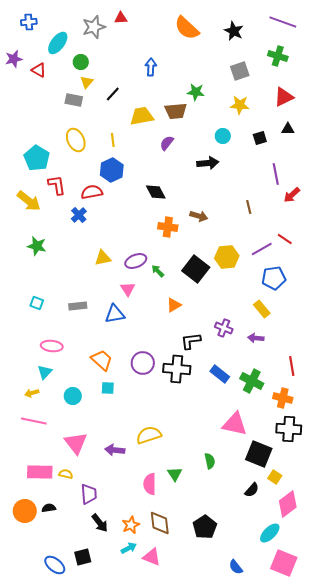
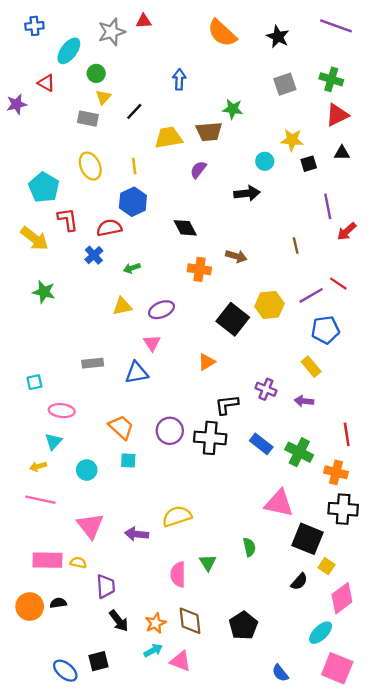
green cross: (278, 56) -> (331, 79), moved
purple star: (14, 59) -> (17, 104), moved
yellow star: (240, 105) -> (292, 140), moved
green arrow: (158, 271) -> (132, 268), moved, turned -64
cyan square: (37, 303) -> (34, 382), moved, turned -32

